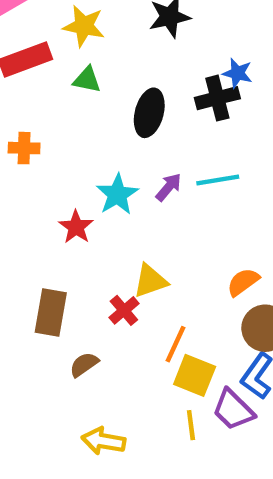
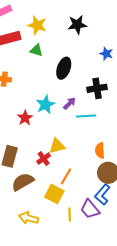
black cross: (217, 98) -> (97, 88), moved
cyan line: (218, 180) -> (86, 116), moved
orange semicircle: (243, 282) -> (100, 150), turned -63
brown semicircle: (84, 364) -> (23, 182), size x1.6
yellow square: (195, 375) -> (54, 194), moved

